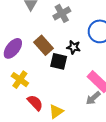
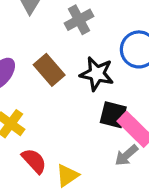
black star: (74, 47) -> (97, 74), size x1.5
black square: (59, 61) -> (113, 115), moved

